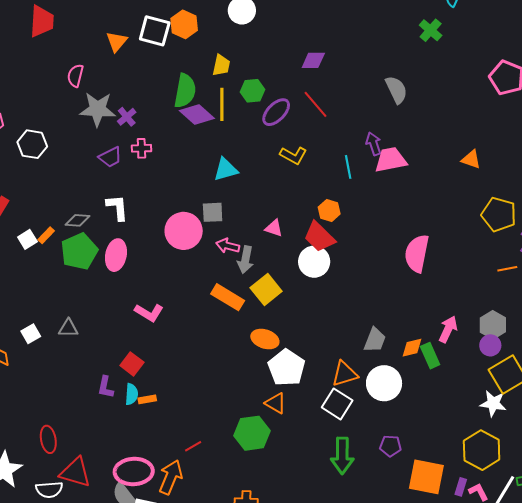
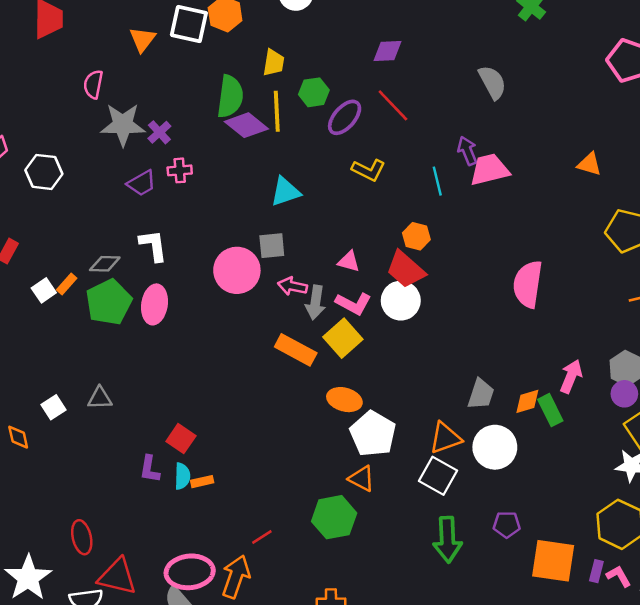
pink L-shape: (149, 313) -> (353, 304), moved

